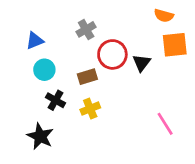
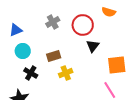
orange square: (175, 45) -> (117, 65), moved
red circle: (112, 54) -> (83, 25), moved
yellow cross: (90, 109) -> (66, 73), moved

